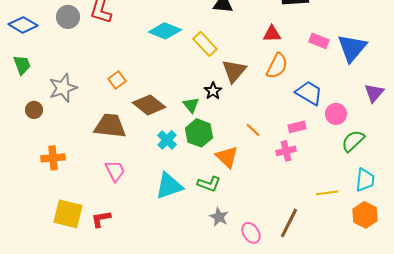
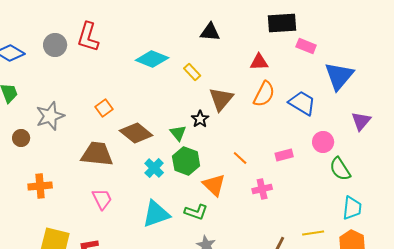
pink rectangle: (319, 41) -> (306, 46), moved
yellow rectangle: (205, 44) -> (192, 72), size x0.7
blue trapezoid: (309, 93) -> (302, 103), moved
green semicircle: (353, 141) -> (340, 169), turned -80
pink cross: (286, 151) -> (262, 189), moved
yellow line: (327, 193) -> (313, 233), moved

